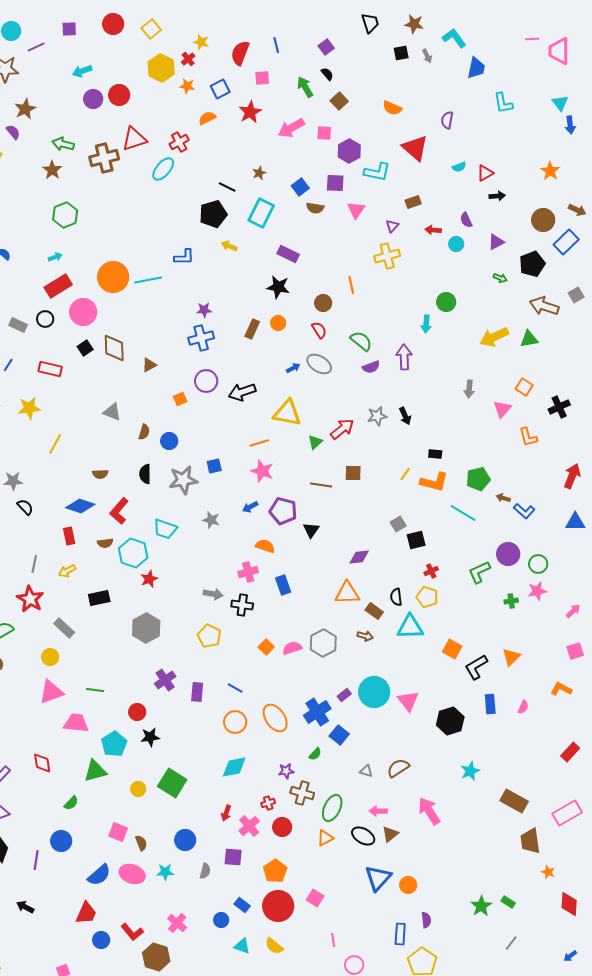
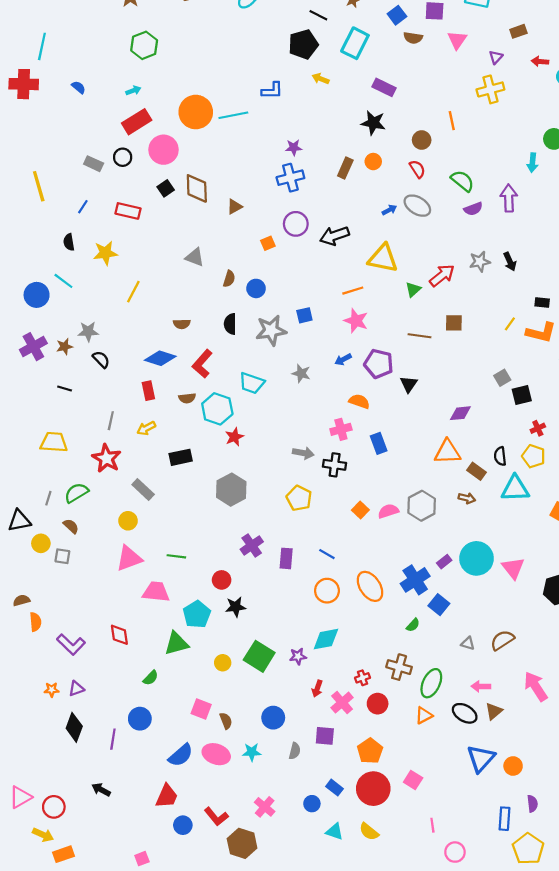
purple star: (286, 771) -> (298, 656), moved

